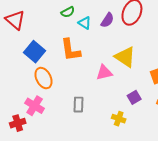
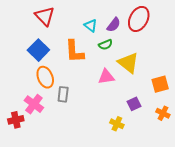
green semicircle: (68, 12) -> (105, 45), moved
red triangle: (15, 20) -> (45, 16), moved
gray rectangle: (79, 105) -> (63, 94), moved

